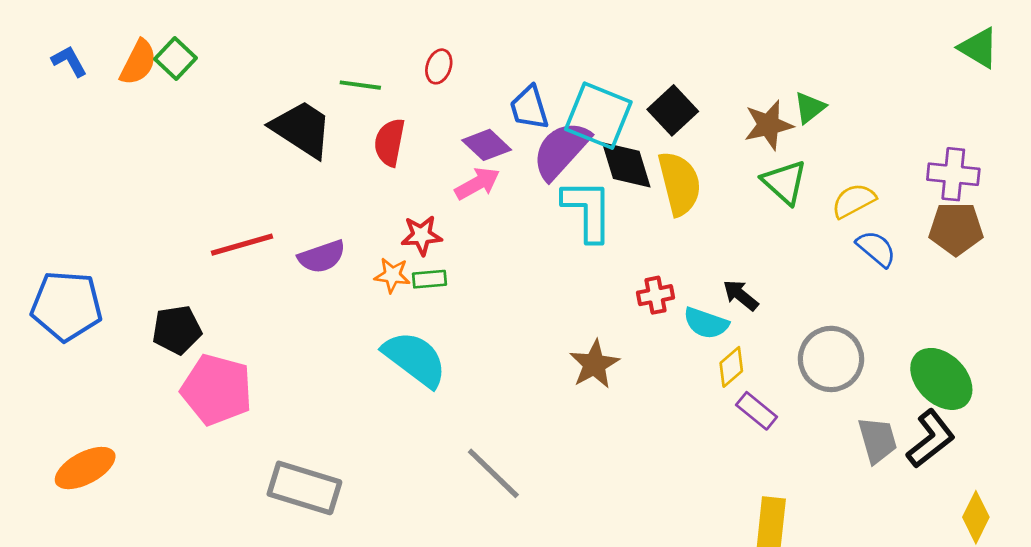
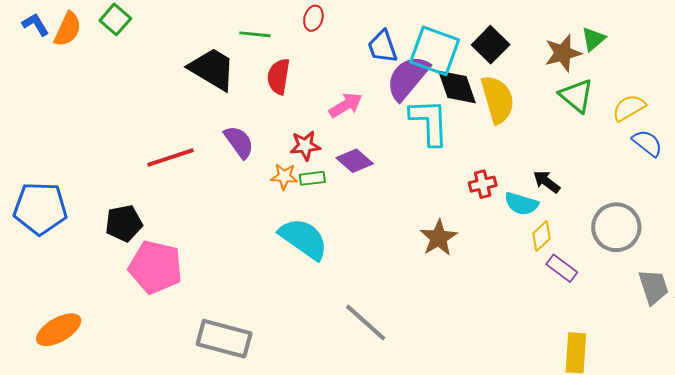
orange semicircle: (138, 62) -> (68, 29), moved
purple diamond: (487, 145) -> (355, 161), moved
purple semicircle: (322, 257) -> (239, 142), moved, turned -105

